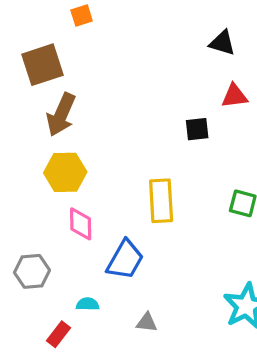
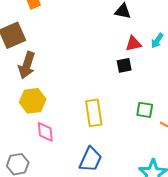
black square: (197, 129) -> (124, 65), moved
blue trapezoid: (125, 260) -> (91, 159), moved

